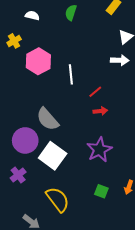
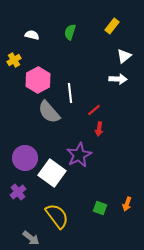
red arrow: (100, 111) -> (99, 129), turned 104
gray semicircle: (48, 119) -> (49, 112), moved
purple star: (99, 150) -> (79, 155), moved

